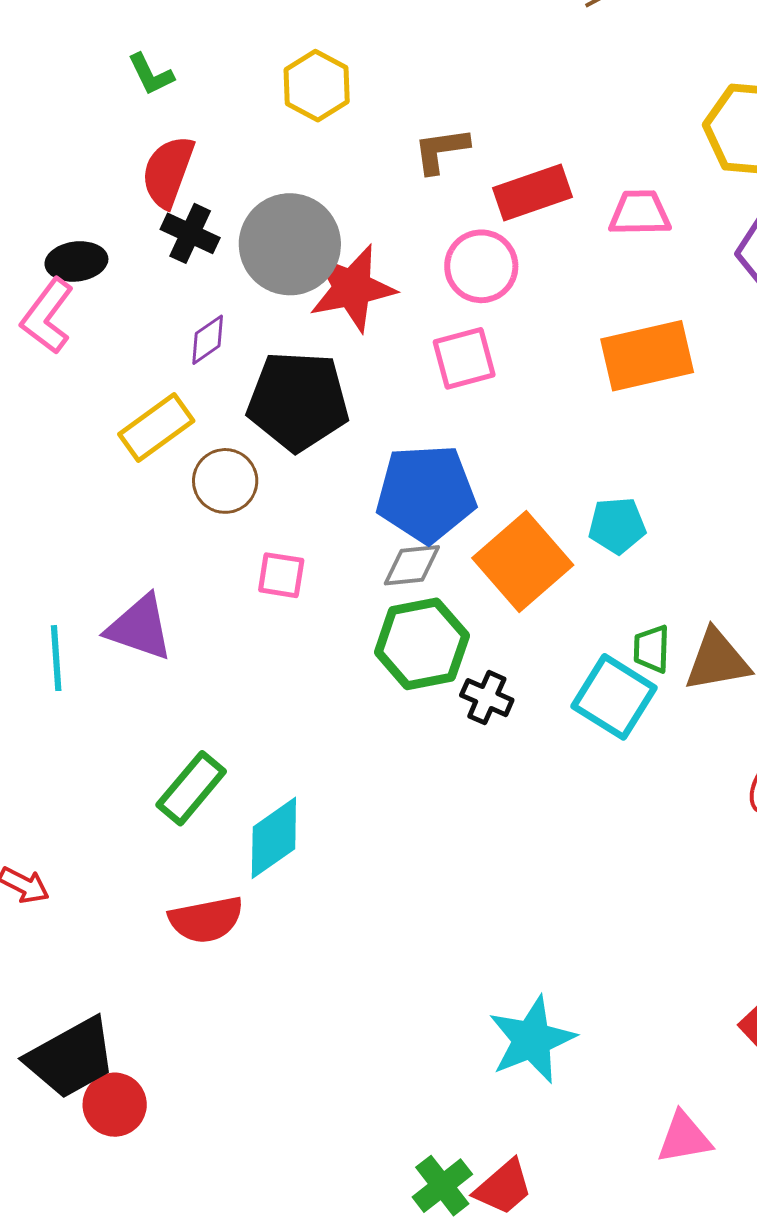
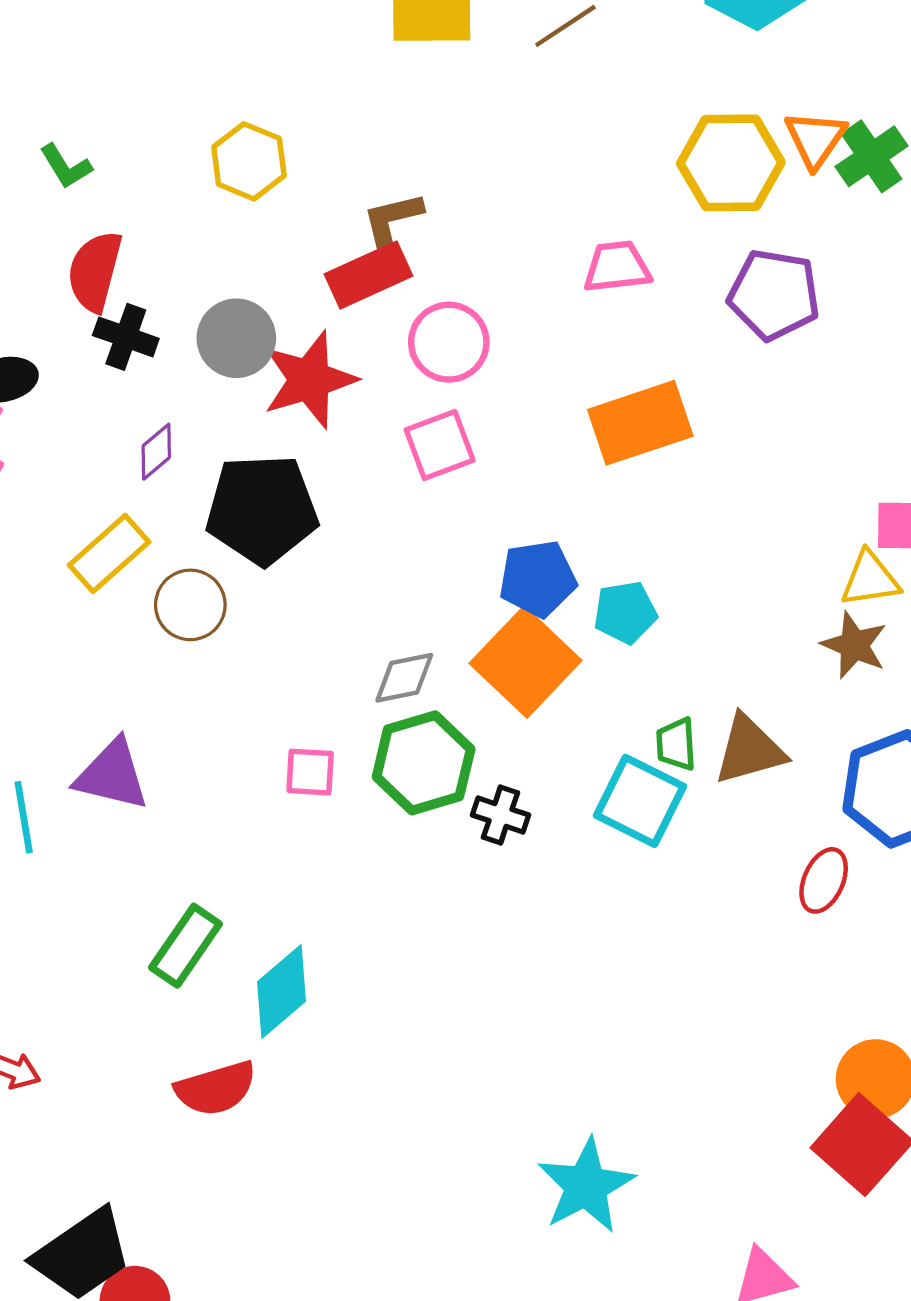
red rectangle: (532, 193) -> (369, 275), moved
gray circle: (290, 244) -> (236, 338), size x0.7
blue pentagon: (426, 493) -> (538, 579), moved, size x0.7
pink square: (281, 575) -> (310, 772), moved

